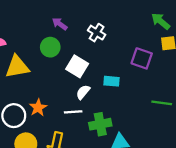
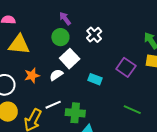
green circle: (50, 47) -> (60, 37), moved
white semicircle: (83, 92) -> (56, 75), moved
orange star: (38, 108) -> (32, 76), moved
white line: (73, 112) -> (53, 105), moved, turned -35

